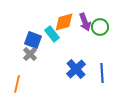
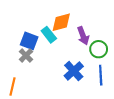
purple arrow: (85, 22) -> (83, 36), moved
green circle: (100, 27) -> (99, 49), moved

